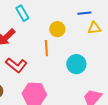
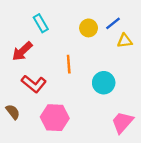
blue line: (84, 13) -> (113, 23), turned -32
yellow circle: (57, 29) -> (89, 28), moved

